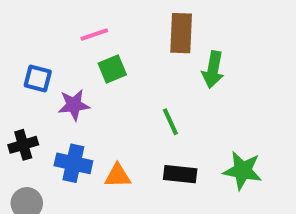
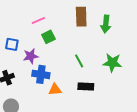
green arrow: (213, 70) -> (106, 24), moved
blue cross: (73, 163) -> (41, 74), moved
green star: (243, 171) -> (112, 63), moved

